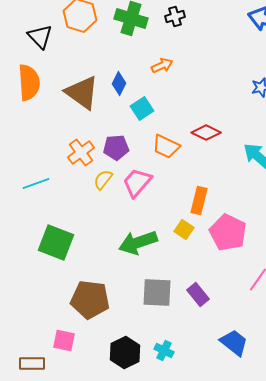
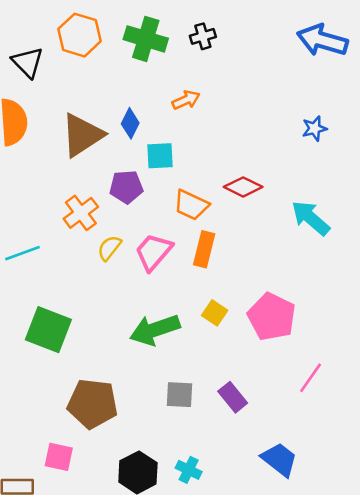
brown triangle: (82, 92) -> (82, 135), turned 51
cyan square: (142, 108) -> (160, 156), turned 30
purple pentagon: (116, 148) -> (126, 187), moved
orange rectangle: (199, 200) -> (204, 249), moved
gray square: (157, 292) -> (180, 395), size x0.7

